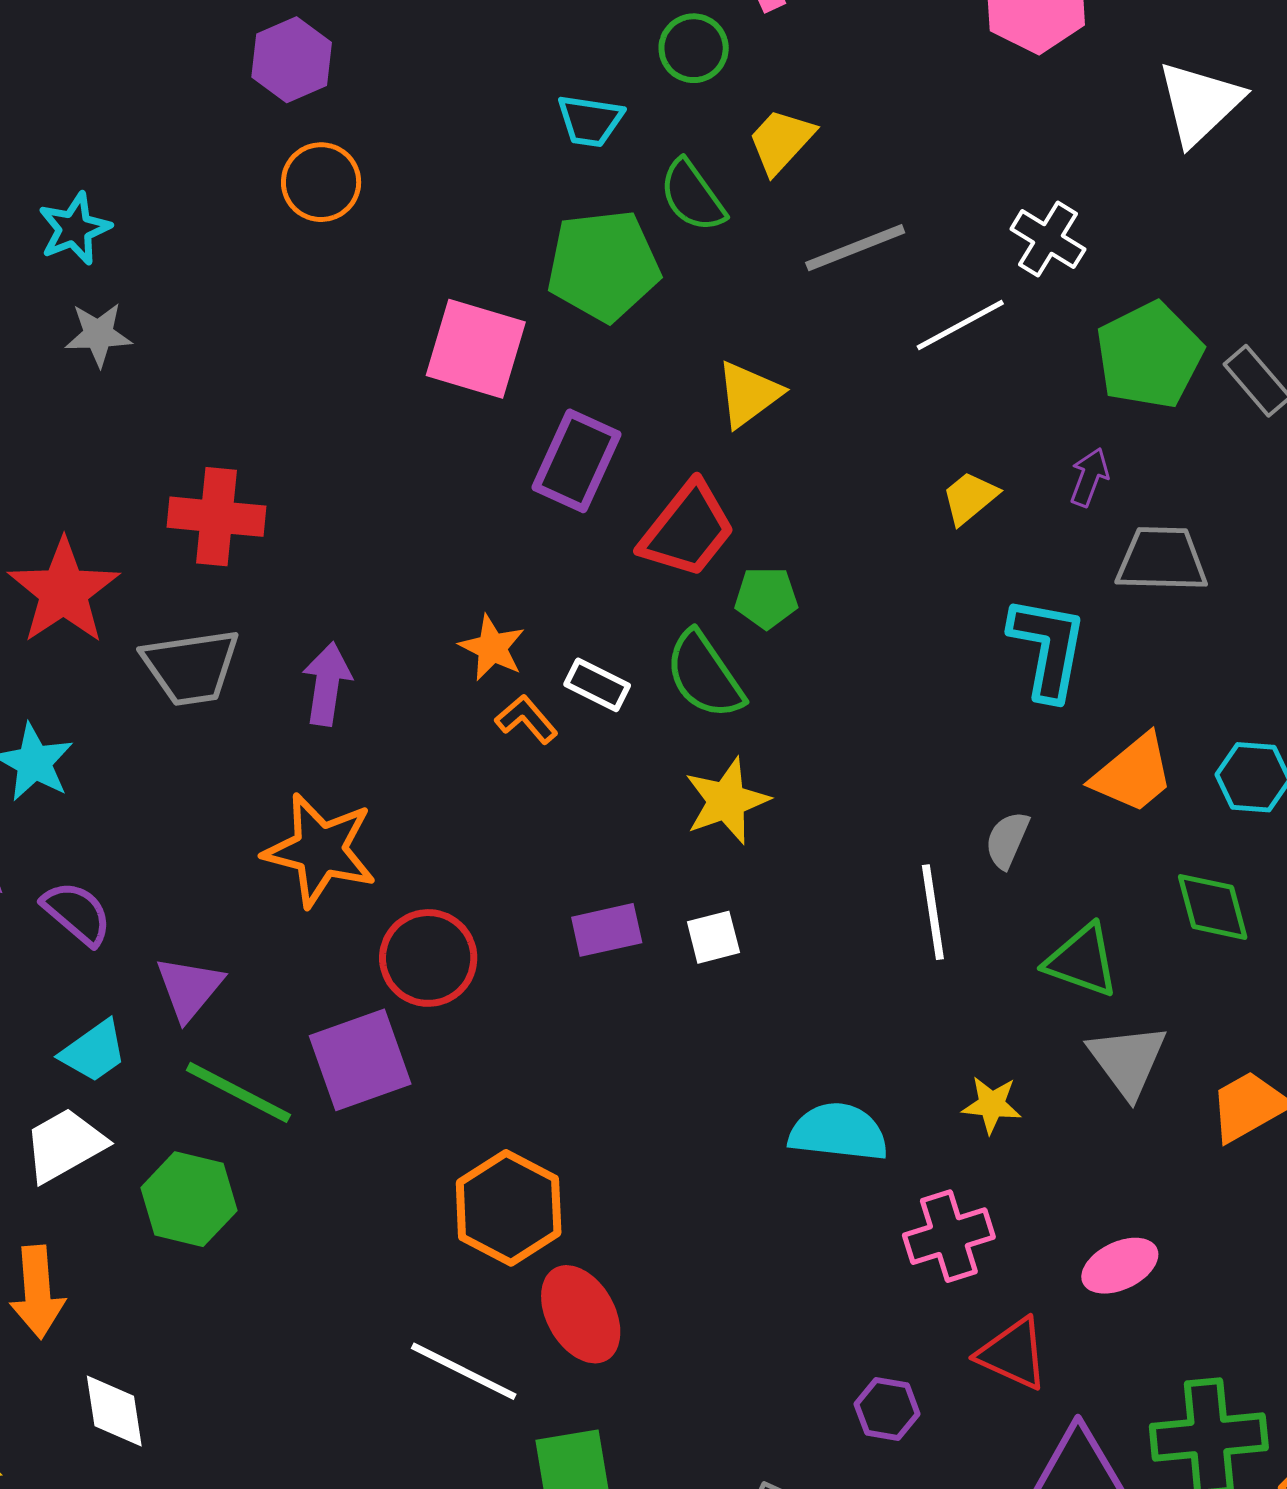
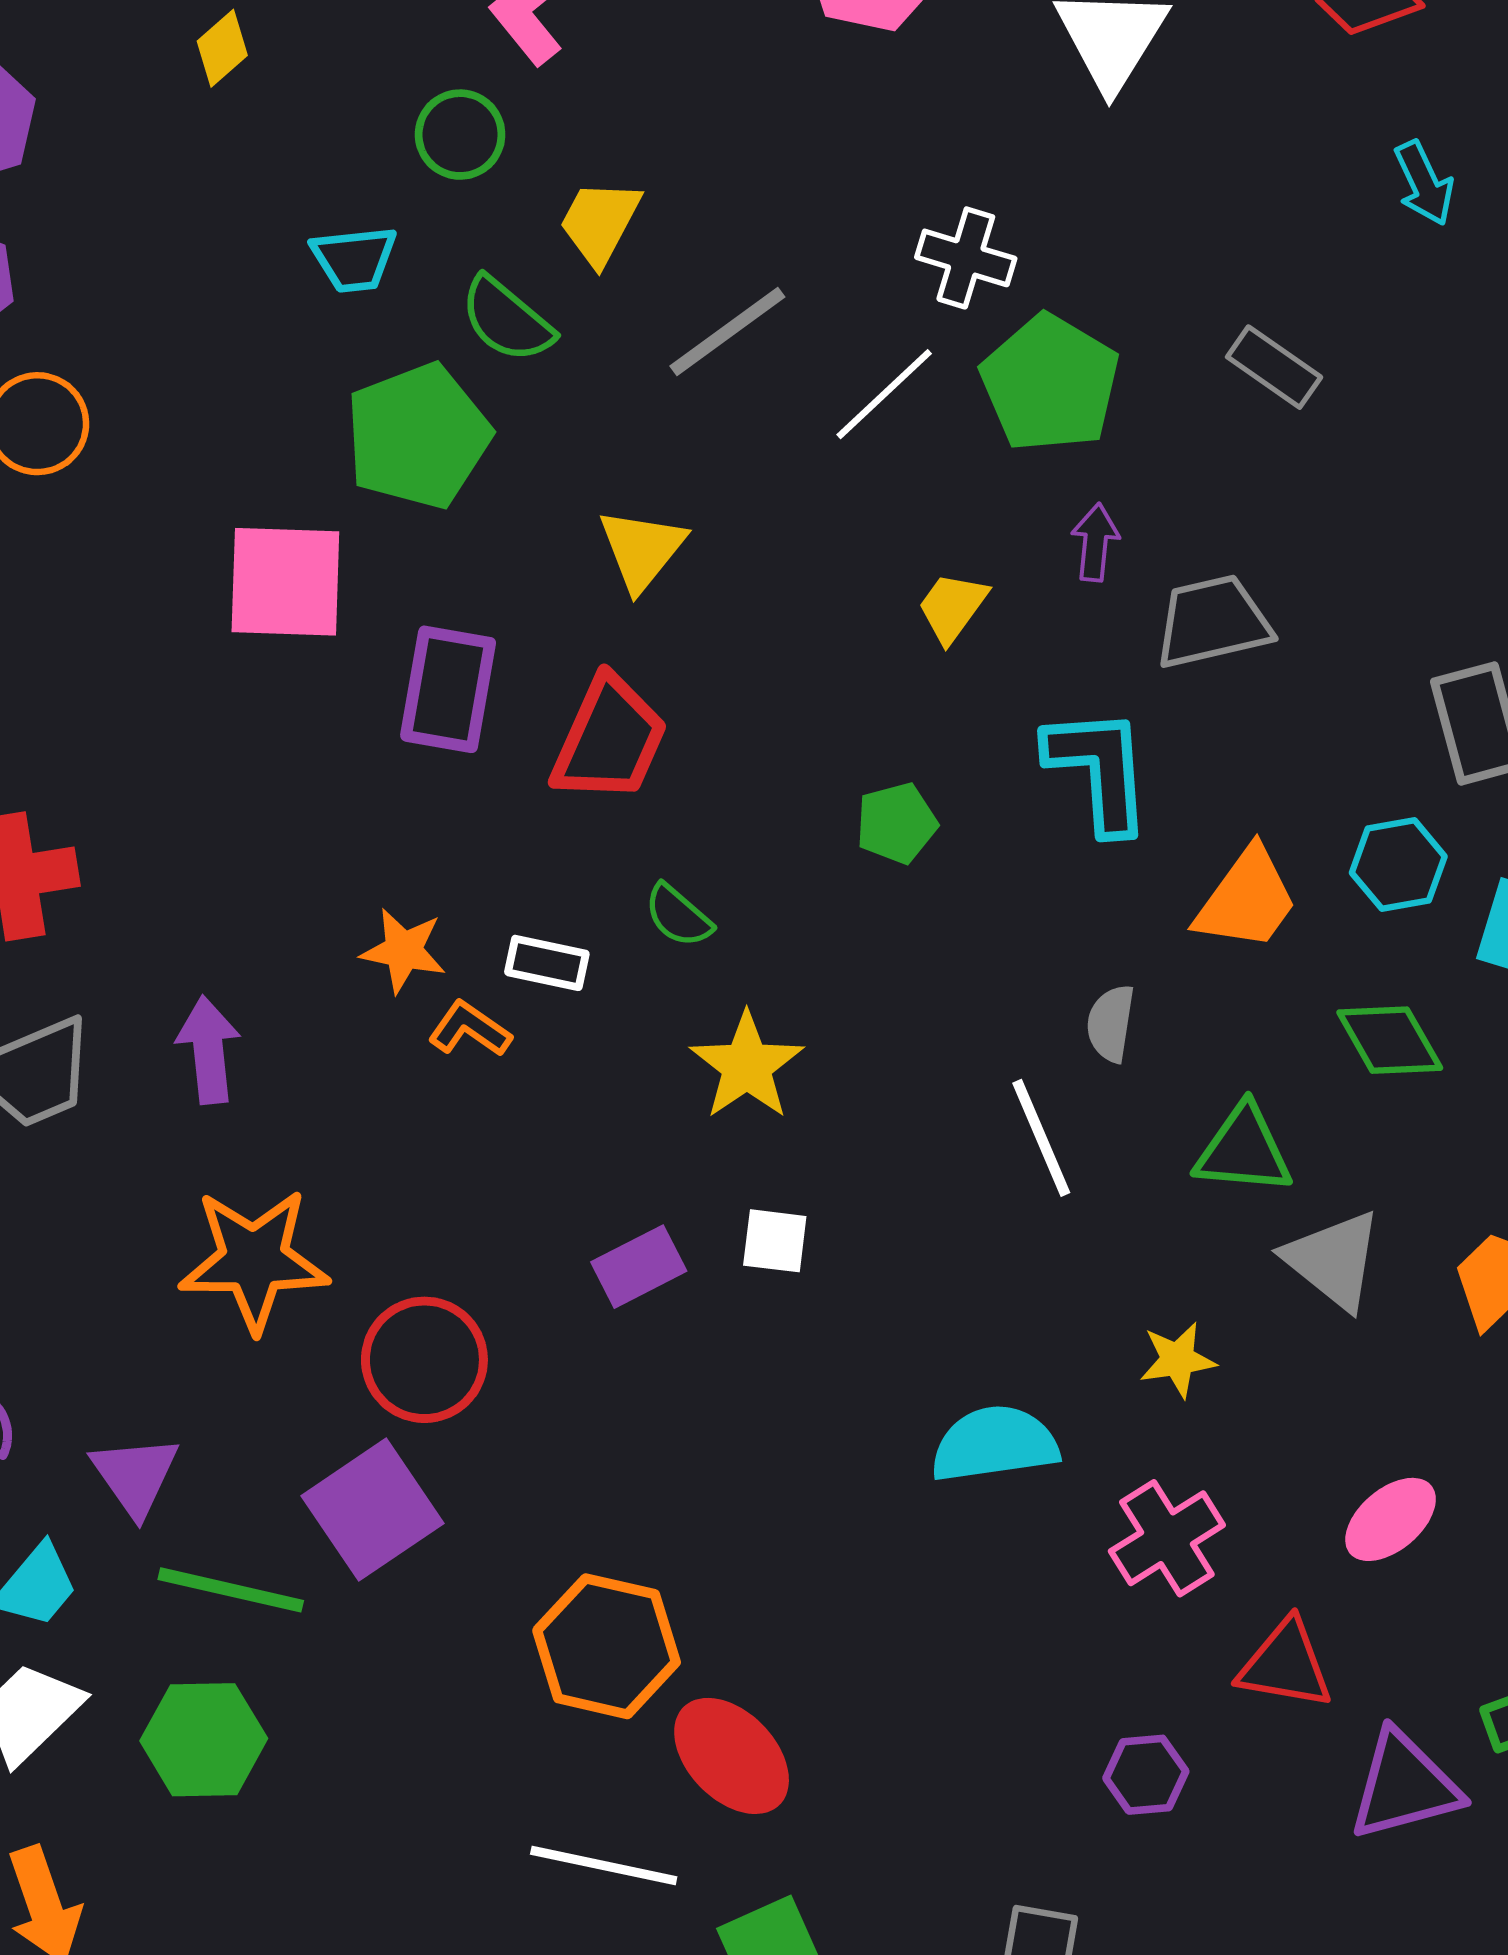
green pentagon: (1149, 355) -> (1050, 383), moved
green pentagon: (766, 598) -> (896, 823), moved
green semicircle: (705, 675) -> (678, 916), size x0.6
white square: (713, 937) -> (775, 1241), turned 36

